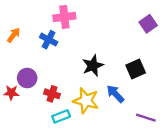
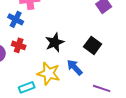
black square: (136, 69) -> (93, 45), turned -30
red cross: (52, 94) -> (19, 45), moved

